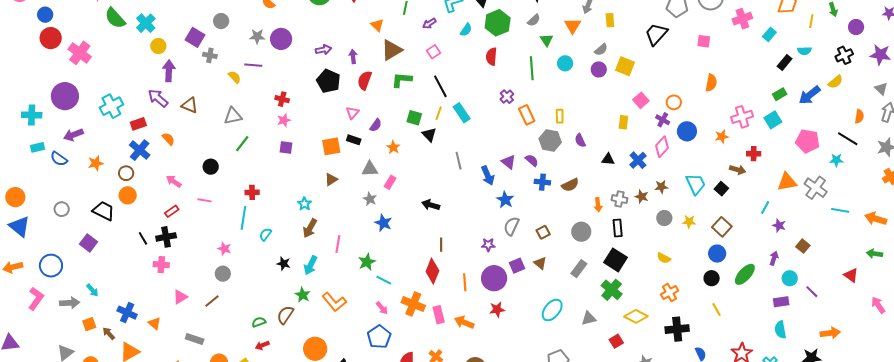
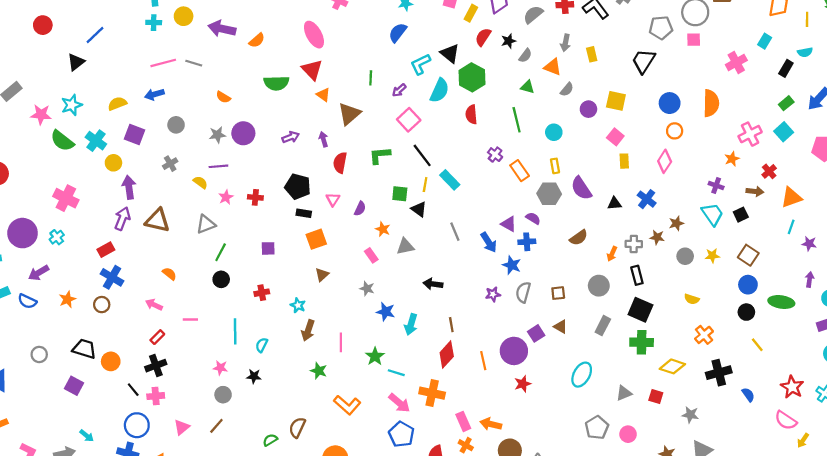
pink cross: (742, 19) -> (736, 63), moved
gray semicircle: (534, 20) -> (525, 56), moved
orange triangle: (377, 25) -> (323, 95), moved
orange triangle: (573, 26) -> (553, 67), turned -30
cyan semicircle: (466, 30) -> (439, 90), size x1.6
purple square: (195, 37) -> (135, 135), moved
green triangle: (547, 40) -> (527, 87), turned -32
pink square: (704, 41) -> (694, 40), moved
brown triangle: (392, 50) -> (349, 114), moved
gray semicircle: (601, 50) -> (567, 90), moved
pink square: (434, 52) -> (409, 120), size x1.5
pink cross: (80, 53) -> (66, 198), moved
gray cross: (210, 55) -> (170, 164), turned -32
cyan circle: (565, 63) -> (554, 132), moved
black pentagon: (328, 81) -> (298, 187), moved
orange semicircle: (711, 83) -> (711, 103), size x1.4
purple arrow: (158, 98) -> (122, 219), turned 80
pink square: (641, 100) -> (615, 137), moved
brown triangle: (190, 105) -> (157, 220), size x1.4
cyan cross: (111, 106) -> (57, 237), moved, size x0.6
pink star: (284, 120) -> (226, 197), moved
purple cross: (663, 120) -> (716, 185), moved
blue circle: (687, 131) -> (670, 103), moved
orange semicircle: (168, 139) -> (169, 274), moved
black rectangle: (354, 140) -> (304, 213), moved
purple semicircle: (580, 140) -> (581, 188), size x1.6
pink diamond: (662, 147) -> (665, 161), moved
red cross: (754, 154) -> (769, 171), turned -32
black circle: (211, 167) -> (221, 279), moved
gray triangle: (370, 169) -> (405, 246), moved
pink rectangle: (390, 182) -> (371, 255), moved, turned -56
blue cross: (542, 182) -> (527, 242), moved
orange triangle: (787, 182) -> (791, 197), moved
black square: (721, 189) -> (741, 215), turned 32
red cross: (252, 192) -> (262, 293), moved
orange circle: (128, 195) -> (111, 361), moved
orange arrow: (598, 205) -> (612, 254), turned 40
brown square: (543, 232) -> (558, 293), turned 32
black line: (143, 238) -> (133, 390), moved
purple star: (488, 245) -> (493, 294), moved
black star: (284, 264) -> (254, 376), moved
cyan arrow: (311, 265) -> (411, 324), moved
blue circle: (51, 266) -> (137, 425), moved
red diamond: (432, 271) -> (447, 355), turned 30
green ellipse: (745, 274) -> (781, 302), turned 65
green cross: (612, 290) -> (642, 342), turned -30
green star: (303, 295) -> (319, 371), moved
pink arrow: (382, 308) -> (399, 403), size x1.5
pink rectangle: (439, 315) -> (463, 421), moved
gray triangle: (589, 318) -> (624, 393), moved
orange arrow: (464, 322) -> (491, 424), moved
red square: (616, 341) -> (656, 396), turned -32

